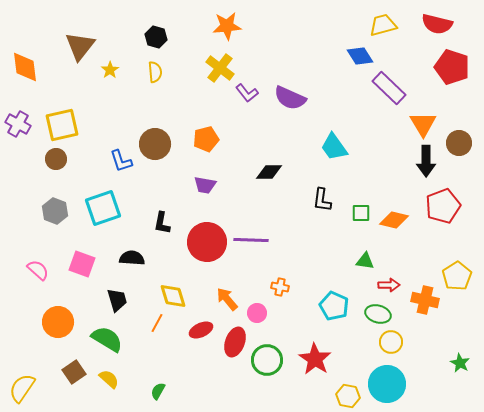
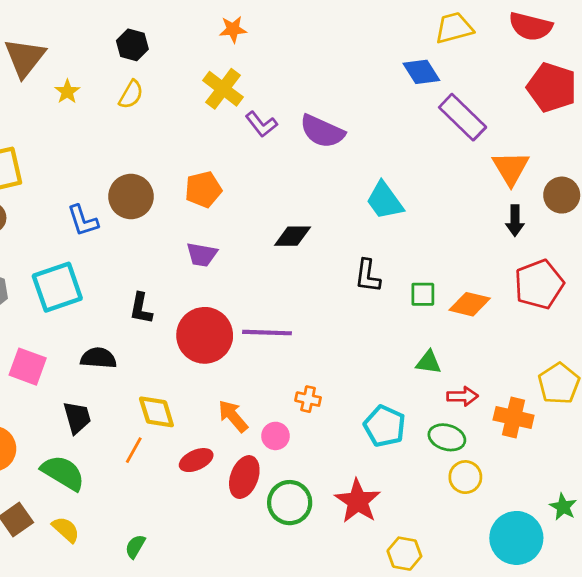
orange star: (227, 26) -> (233, 29), size x0.7
yellow semicircle: (155, 72) -> (131, 94), turned 35
black arrow: (426, 161) -> (515, 221), size x0.7
cyan circle: (387, 384) -> (516, 538), moved

